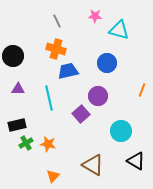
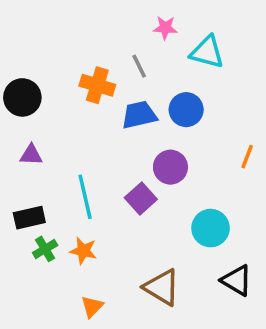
gray line: (57, 21) -> (139, 66), moved
blue trapezoid: (68, 71) -> (139, 115), moved
cyan line: (49, 98) -> (85, 197), moved

